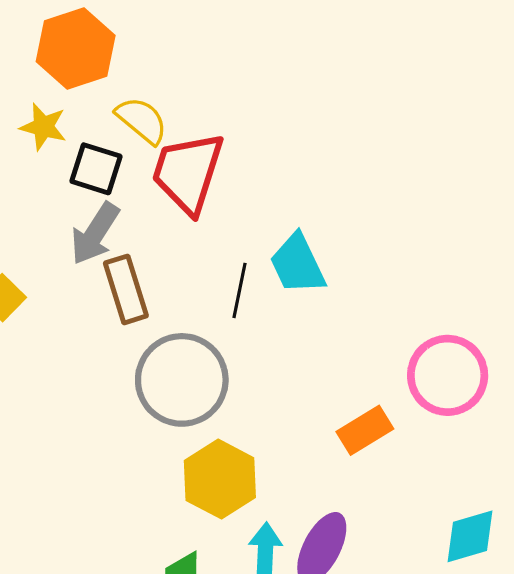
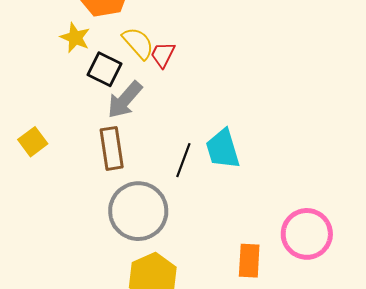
red trapezoid: (188, 173) -> (163, 55), moved, size x0.5
gray arrow: (95, 234) -> (125, 100), moved
orange rectangle: (365, 430) -> (249, 261), turned -64

